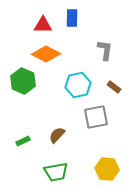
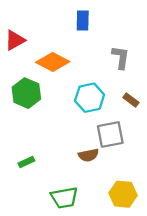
red triangle: (43, 25) -> (15, 40), moved, turned -30
brown semicircle: (57, 135) -> (88, 155), moved, turned -144

